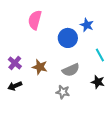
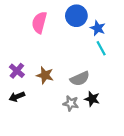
blue circle: (68, 38) -> (76, 16), moved
cyan line: (100, 55) -> (101, 48), moved
black star: (98, 82) -> (92, 99), moved

